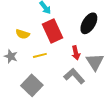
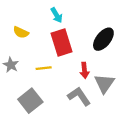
yellow semicircle: (23, 34) -> (21, 32), moved

